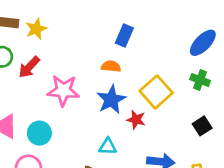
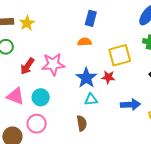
red arrow: (29, 67) -> (27, 66), moved
yellow square: (156, 92) -> (120, 55), turned 35
blue star: (111, 100) -> (86, 78), moved

